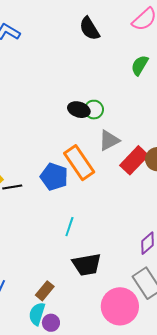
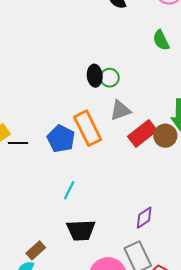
green semicircle: (140, 65) -> (161, 40), turned -65
black ellipse: (79, 110) -> (95, 76), turned 60

